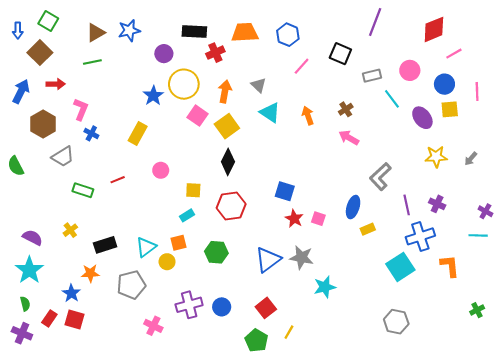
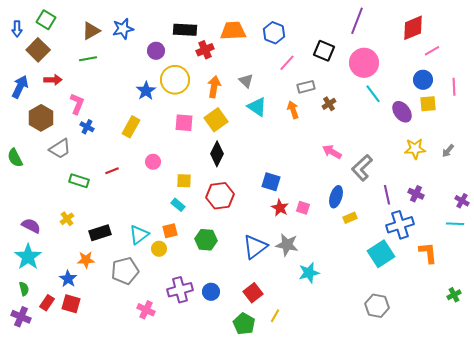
pink circle: (410, 70) -> (364, 63), moved, size x1.5
gray rectangle: (372, 76) -> (306, 87), moved
pink square: (198, 116) -> (184, 123), moved, turned -30
pink arrow: (349, 138) -> (332, 152), moved
cyan rectangle: (187, 215) -> (178, 205), turned 72

